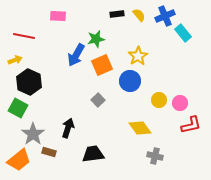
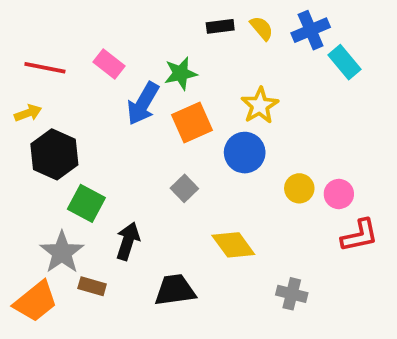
pink rectangle: (58, 16) -> (109, 64), moved, turned 35
green square: (18, 108) -> (86, 203), moved
yellow diamond: (140, 128) -> (233, 245), moved

